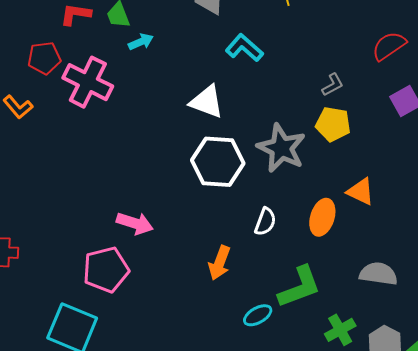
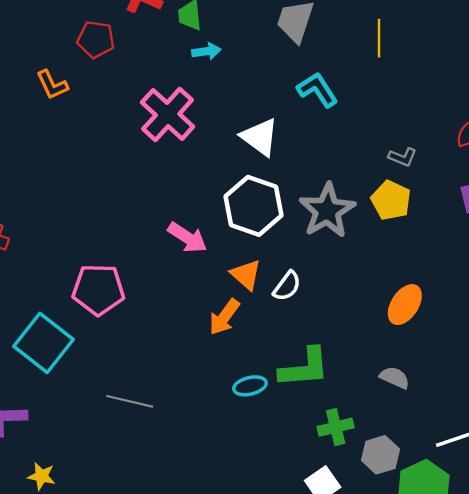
pink cross: (88, 82) -> (168, 114), moved
gray L-shape: (333, 85) -> (403, 157), turned 35
orange triangle: (361, 192) -> (246, 275), moved
orange ellipse: (322, 217) -> (405, 305), moved
pink arrow: (135, 223) -> (187, 238), moved
gray semicircle: (378, 274) -> (395, 378), size x0.7

